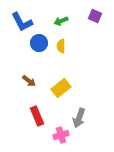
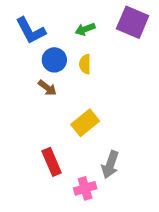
purple square: (95, 16) -> (133, 22), size x1.6
brown arrow: (29, 81) -> (47, 88), moved

